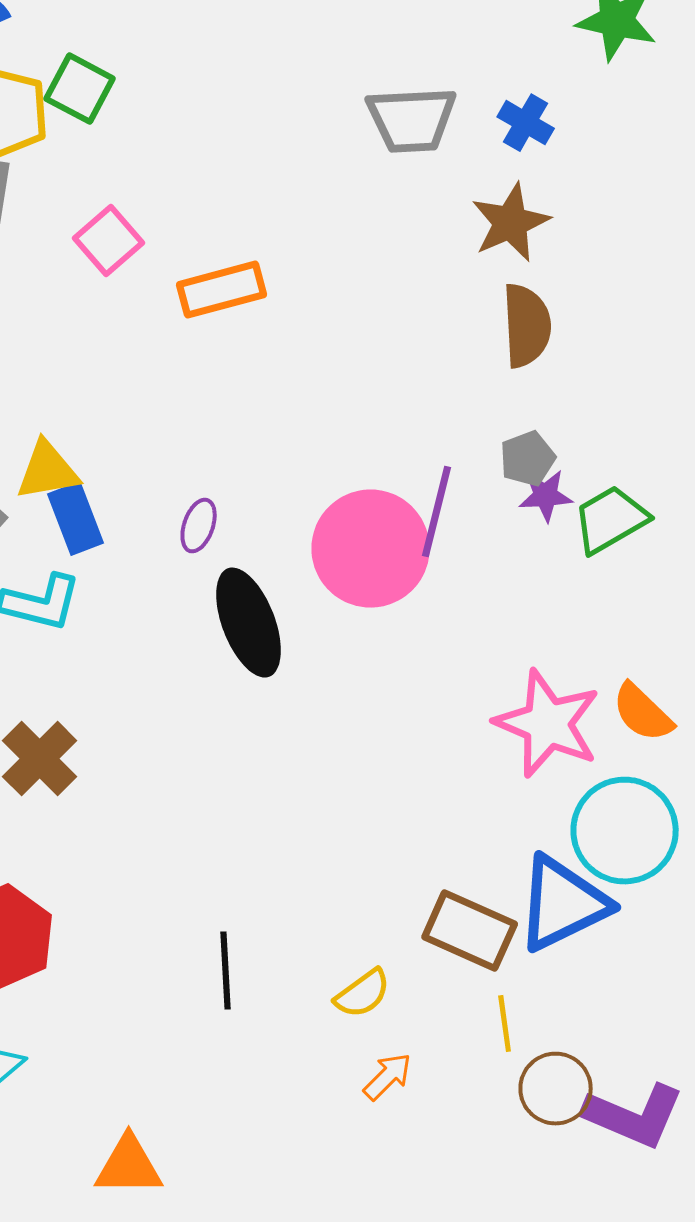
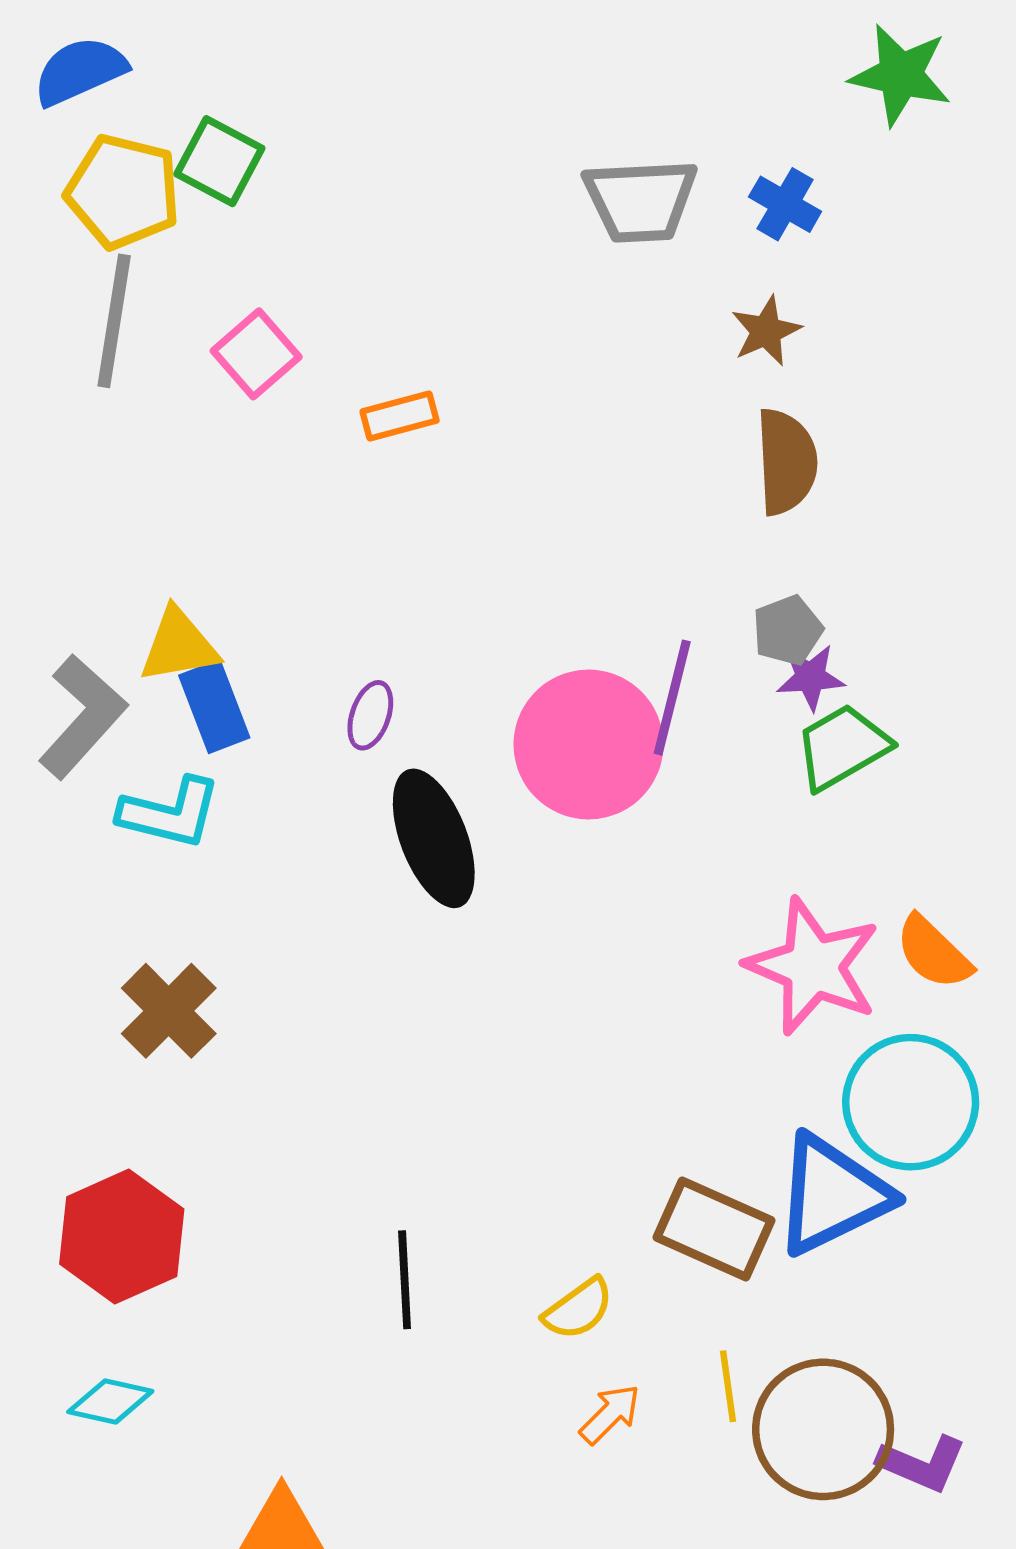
brown star: (511, 223) -> (766, 331), size x0.7
orange rectangle: (222, 290) -> (400, 416), size x0.7
green trapezoid: (611, 520) -> (842, 747), moved
yellow line: (505, 1024) -> (728, 1386), moved
brown circle: (556, 1089) -> (823, 1429), size x1.5
purple L-shape: (634, 1116) -> (922, 1464), size x0.7

